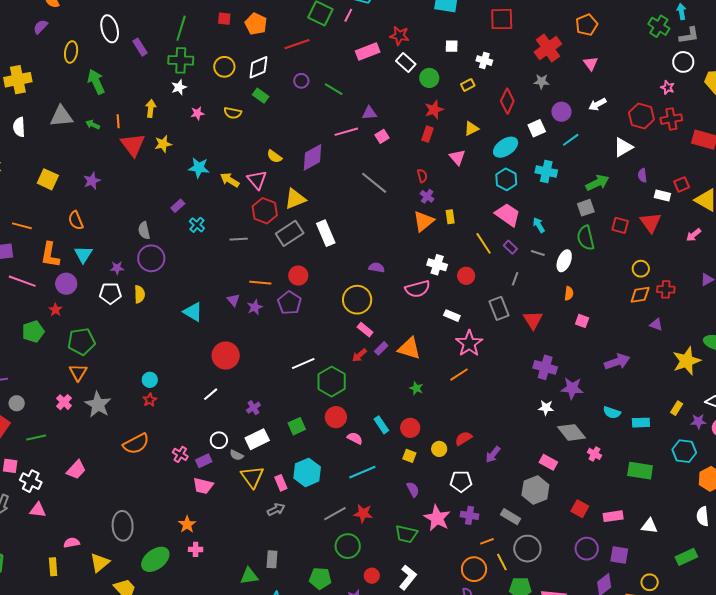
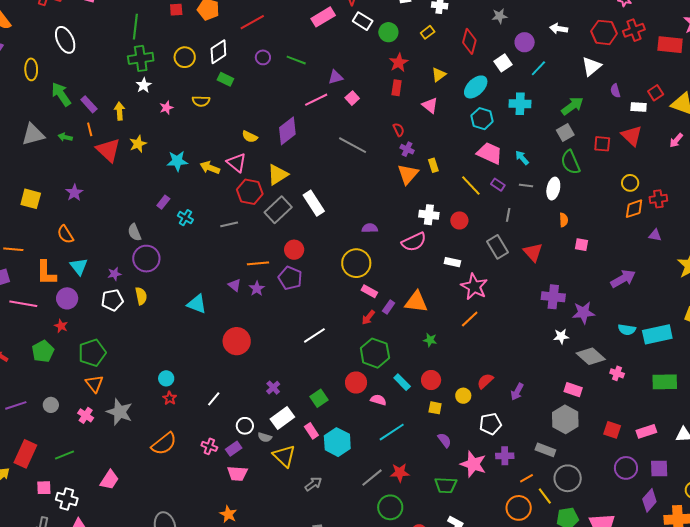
purple rectangle: (140, 47) -> (89, 104), moved
white arrow: (597, 104) -> (559, 29), turned 48
green hexagon: (332, 382) -> (375, 353), moved
white line: (211, 394) -> (214, 399), moved
gray circle: (17, 403) -> (51, 405), moved
cyan rectangle: (641, 423) -> (657, 334), size x1.6
pink rectangle: (281, 483) -> (311, 431), moved

